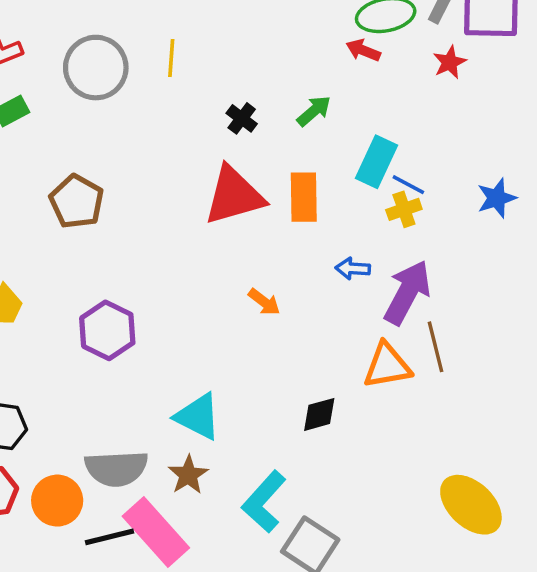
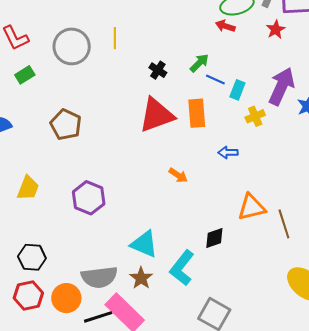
cyan rectangle: (376, 162) -> (237, 90), size x0.7
blue line: (408, 185) -> (215, 80), moved
purple arrow: (407, 292) -> (281, 86), moved
brown line: (436, 347) -> (284, 224), moved
cyan L-shape: (264, 502) -> (182, 268), moved

